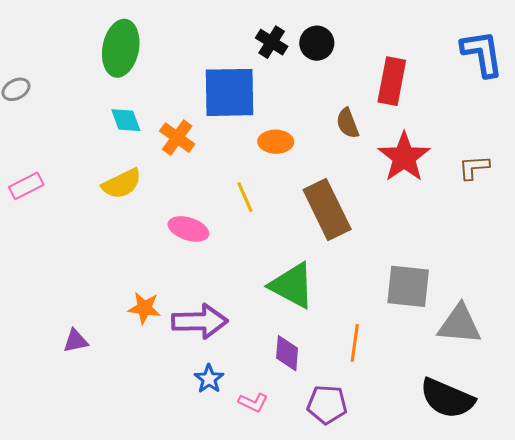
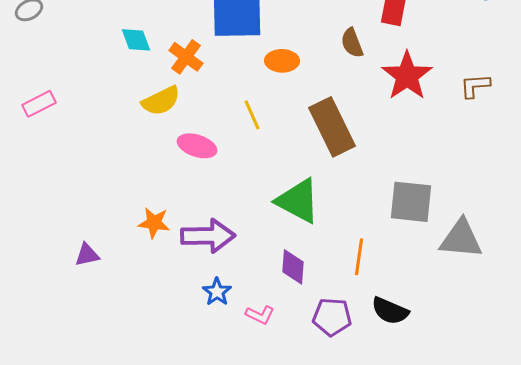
yellow semicircle: (122, 184) -> (161, 101), moved
black semicircle: (447, 398) -> (390, 311), moved, size x0.7

